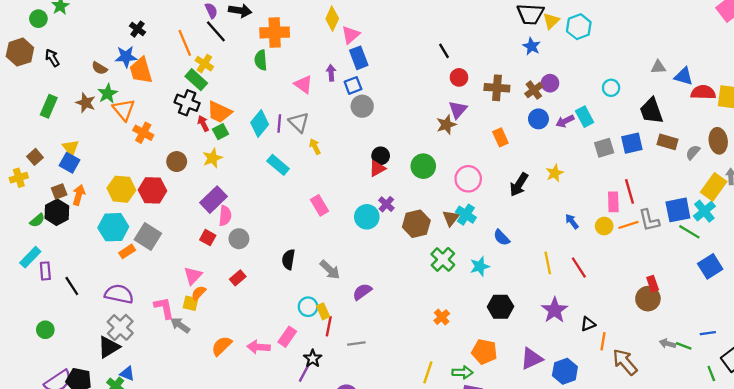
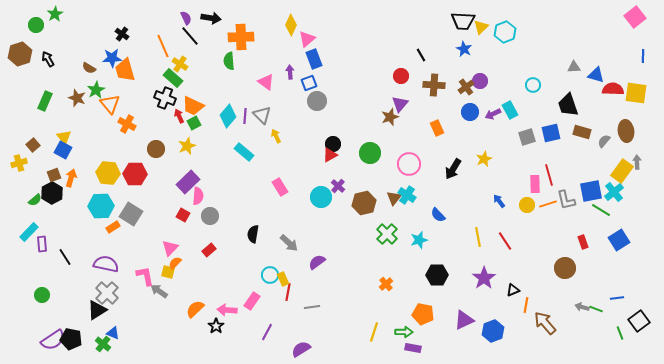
black line: (444, 51) -> (421, 55), moved
red rectangle: (653, 284) -> (583, 242), moved
black star: (313, 359) -> (216, 326), moved

